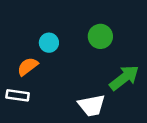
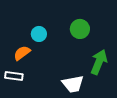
green arrow: (124, 78) -> (99, 62), turned -30

